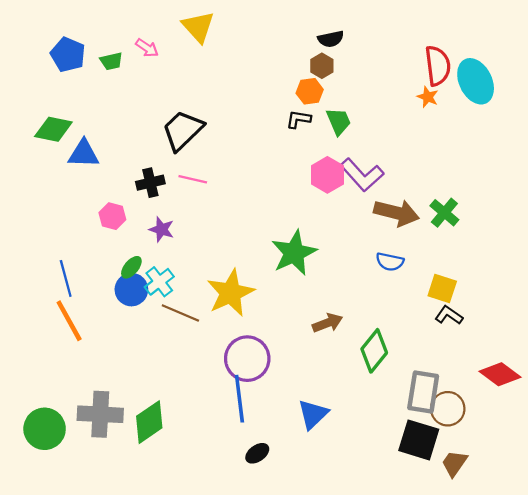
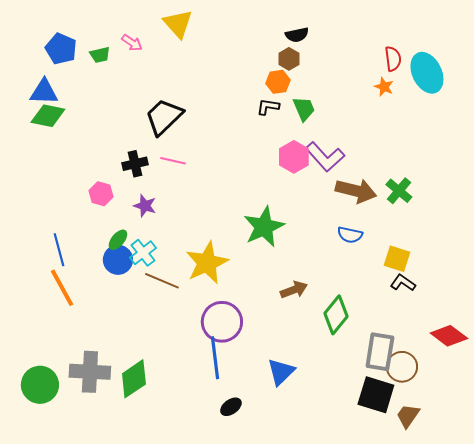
red semicircle: (438, 66) -> (393, 59), size x0.7
blue triangle: (84, 154) -> (44, 92), moved

